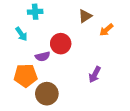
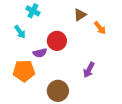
cyan cross: (35, 12) -> (33, 11), turned 32
orange arrow: (106, 30) -> (100, 28), turned -88
brown circle: (47, 94) -> (58, 91), moved

